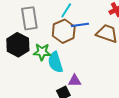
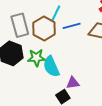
brown hexagon: (64, 31) -> (44, 29), moved

